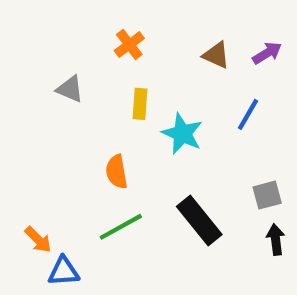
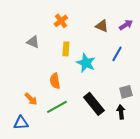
orange arrow: (38, 240) -> (31, 99), moved
black arrow: (276, 240) -> (121, 112), moved
blue triangle: (64, 271) -> (21, 123), moved

